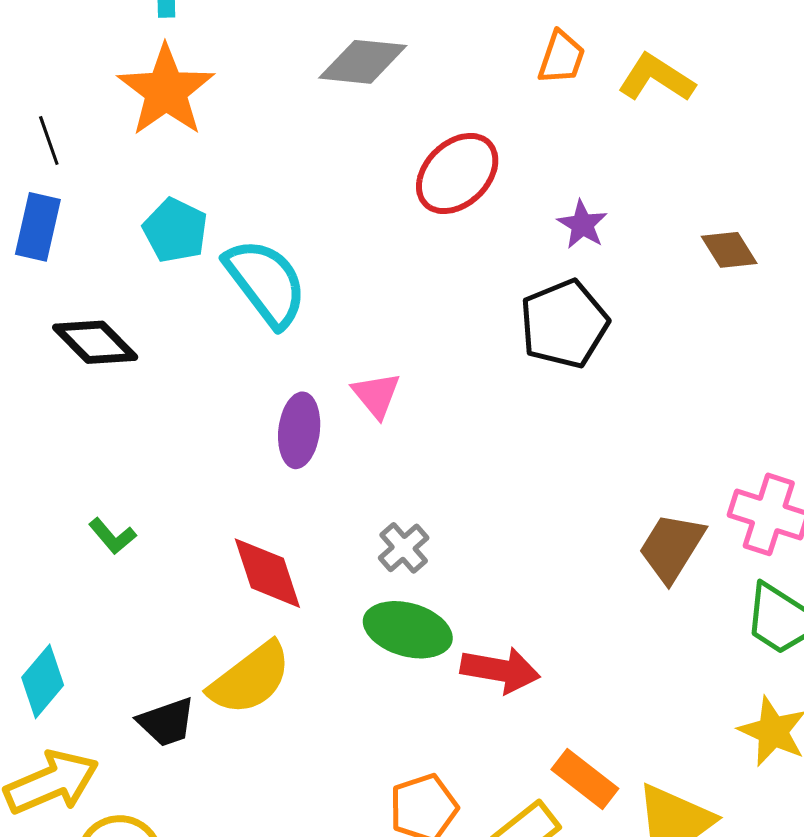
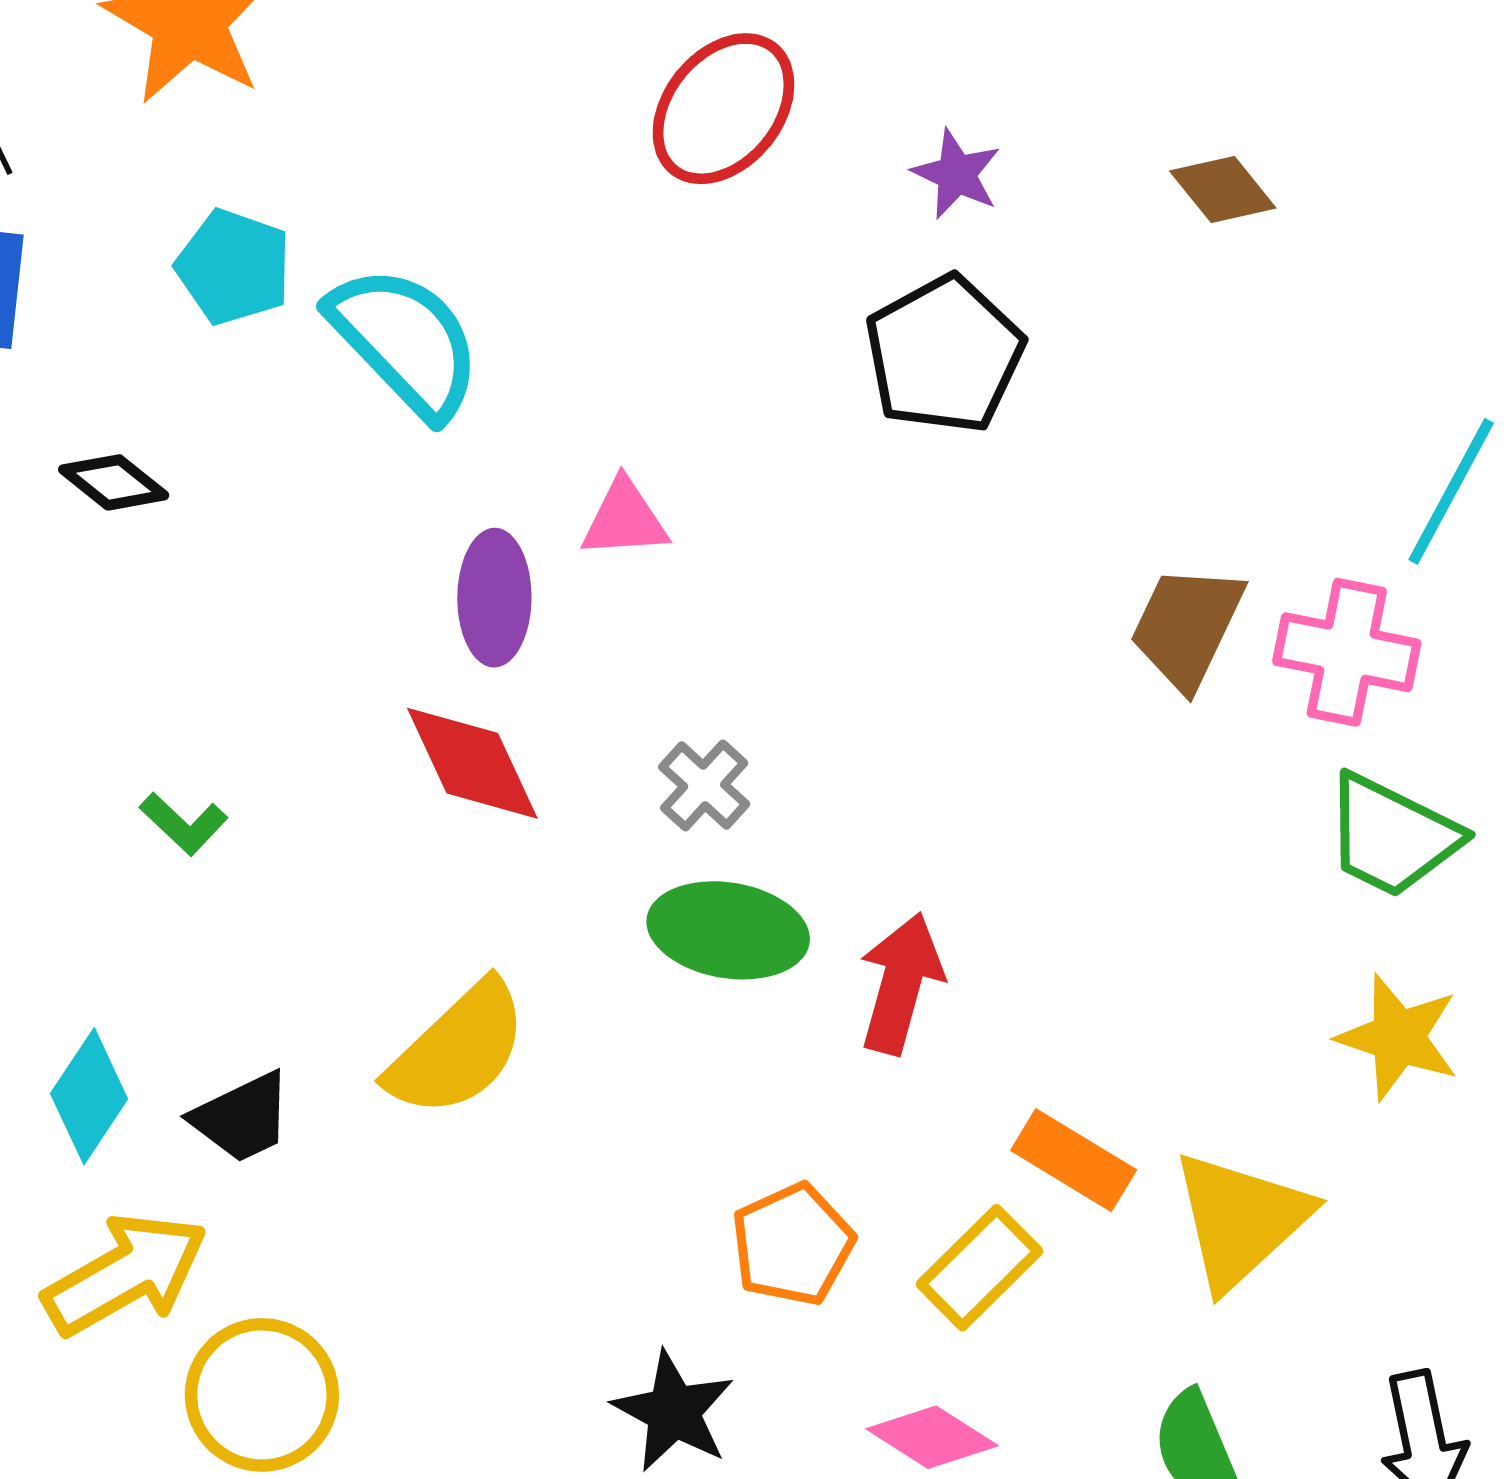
black diamond: (95, 342) -> (114, 482), size x0.7
pink triangle: (376, 395) -> (624, 519), turned -48
brown trapezoid: (672, 547) -> (1187, 627), moved
red diamond: (267, 573) -> (472, 763), moved
red arrow: (500, 670) -> (901, 983), turned -78
black trapezoid: (167, 722) -> (242, 1118), moved

